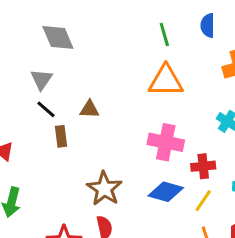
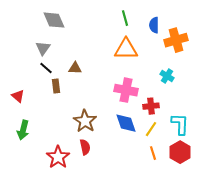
blue semicircle: (208, 25) -> (154, 25), moved
blue diamond: (166, 192) -> (126, 123), turned 55

